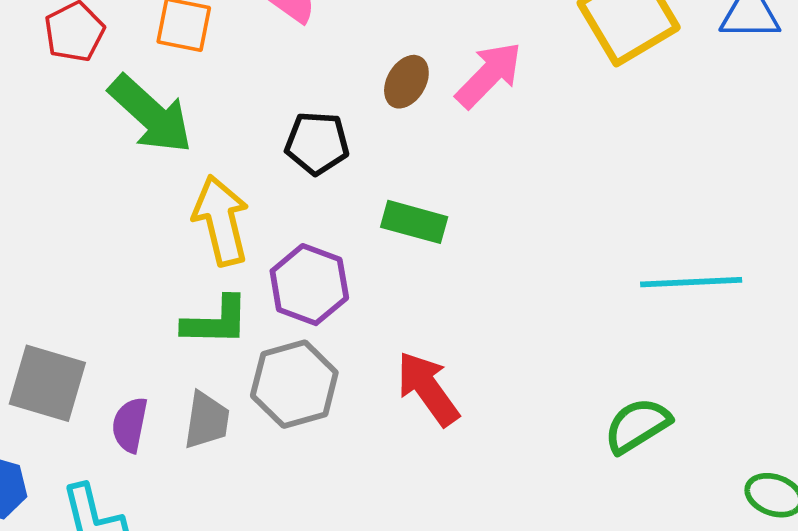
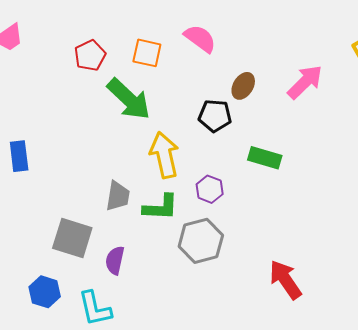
brown ellipse: (406, 82) -> (243, 86), moved
purple hexagon: (309, 285) -> (210, 189), size x0.7
red arrow: (428, 389) -> (285, 280), moved
gray trapezoid: (207, 420) -> (118, 196), moved

